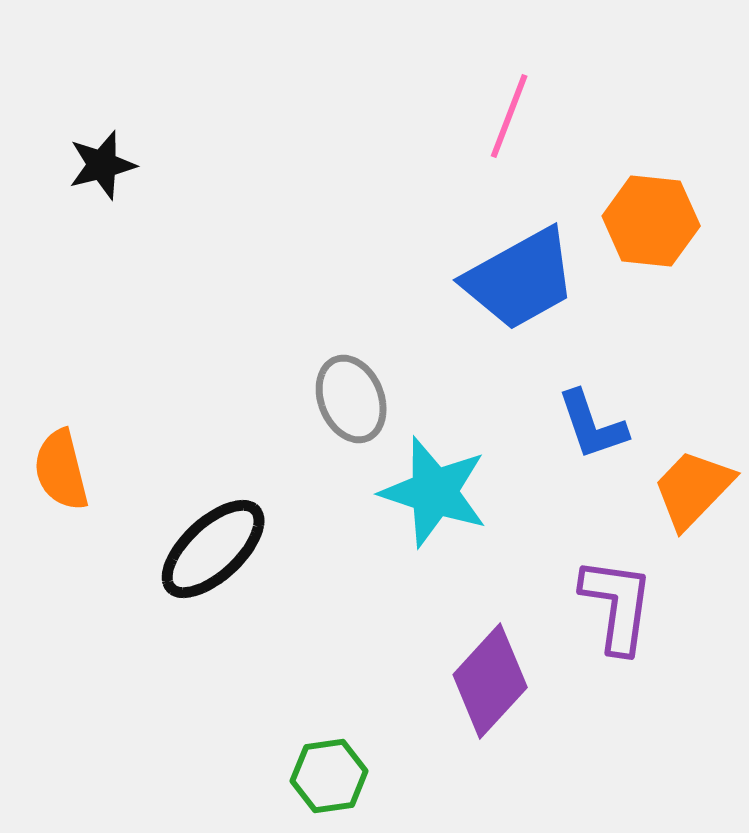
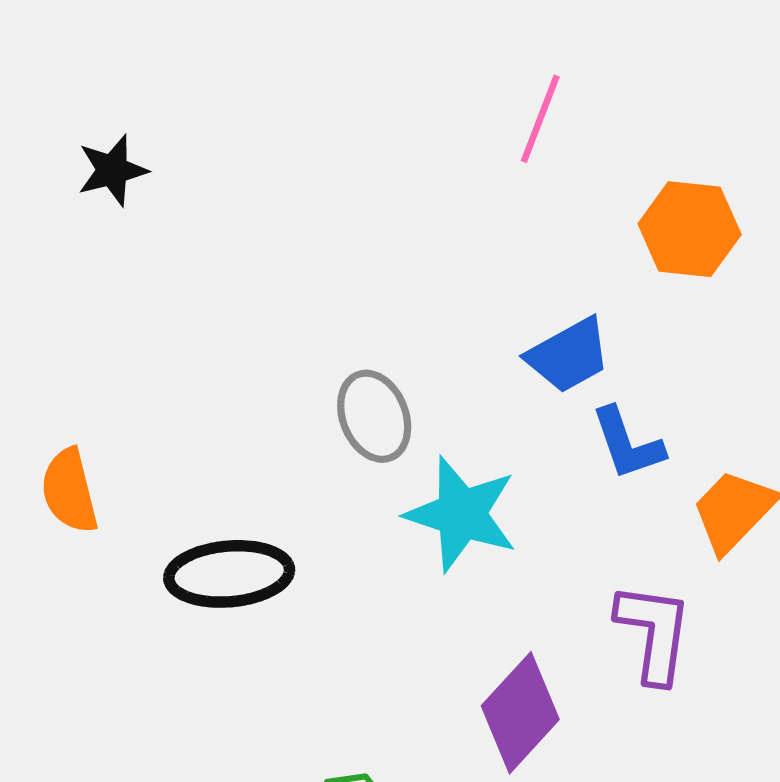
blue trapezoid: (520, 279) -> (569, 355), moved, size x0.7
black ellipse: (213, 549) -> (229, 574), turned 38

